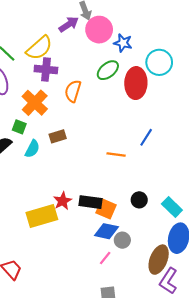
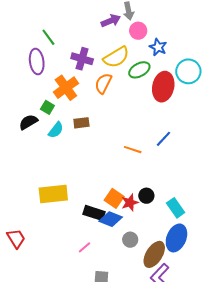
pink circle: (99, 30) -> (138, 31), size x0.7
yellow semicircle: (39, 48) -> (116, 57), moved
red star: (63, 201) -> (130, 203), moved
black rectangle: (90, 202) -> (94, 213), moved
gray circle: (122, 240) -> (130, 240), moved
pink line: (105, 258) -> (85, 247), moved

